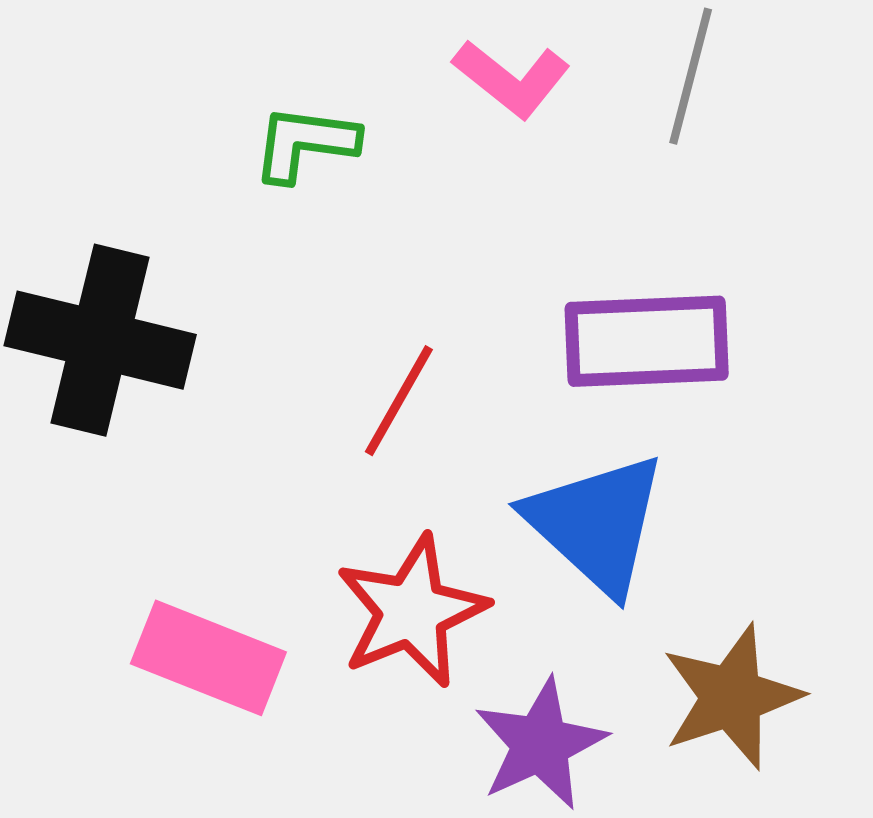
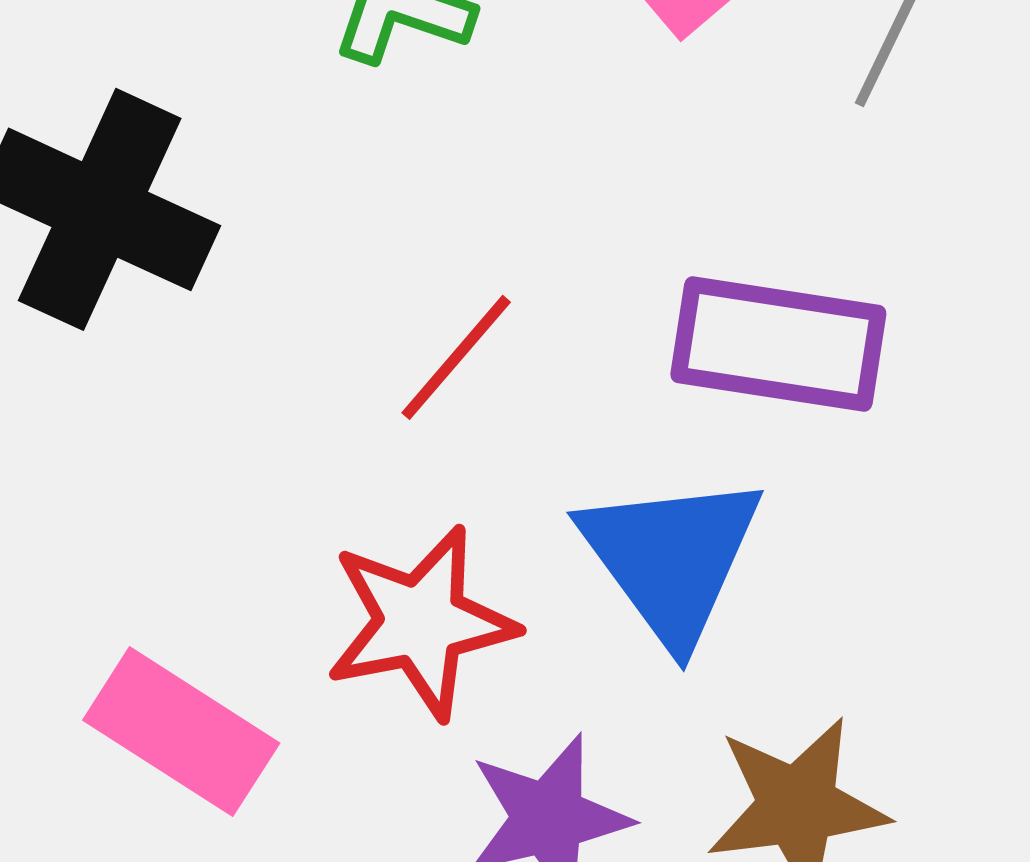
pink rectangle: (208, 658) -> (181, 732), moved

